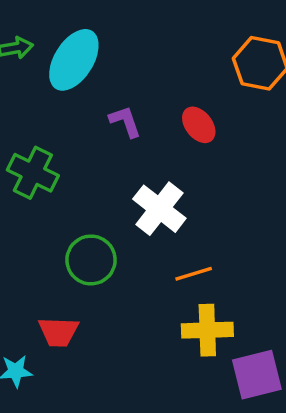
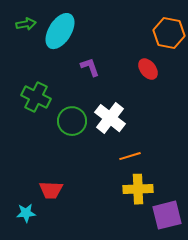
red ellipse: (199, 125) -> (148, 69), moved
green circle: (91, 260) -> (72, 121), moved

